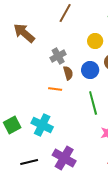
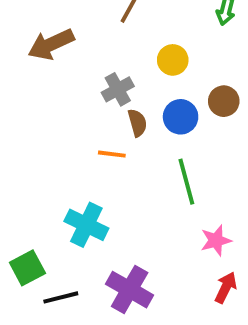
brown arrow: (24, 33) -> (51, 44), turned -65
yellow circle: (95, 41) -> (173, 60), moved
green square: (12, 125) -> (27, 268), moved

